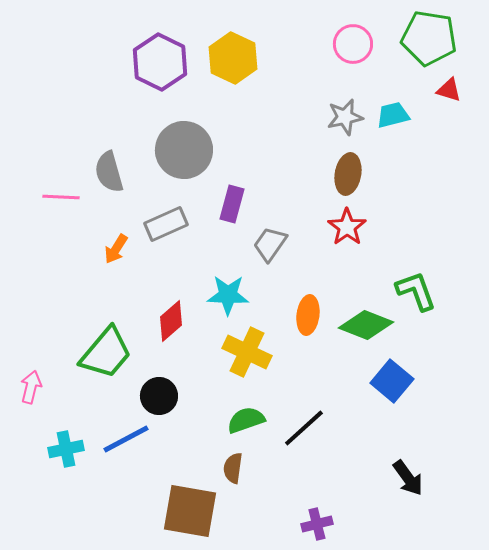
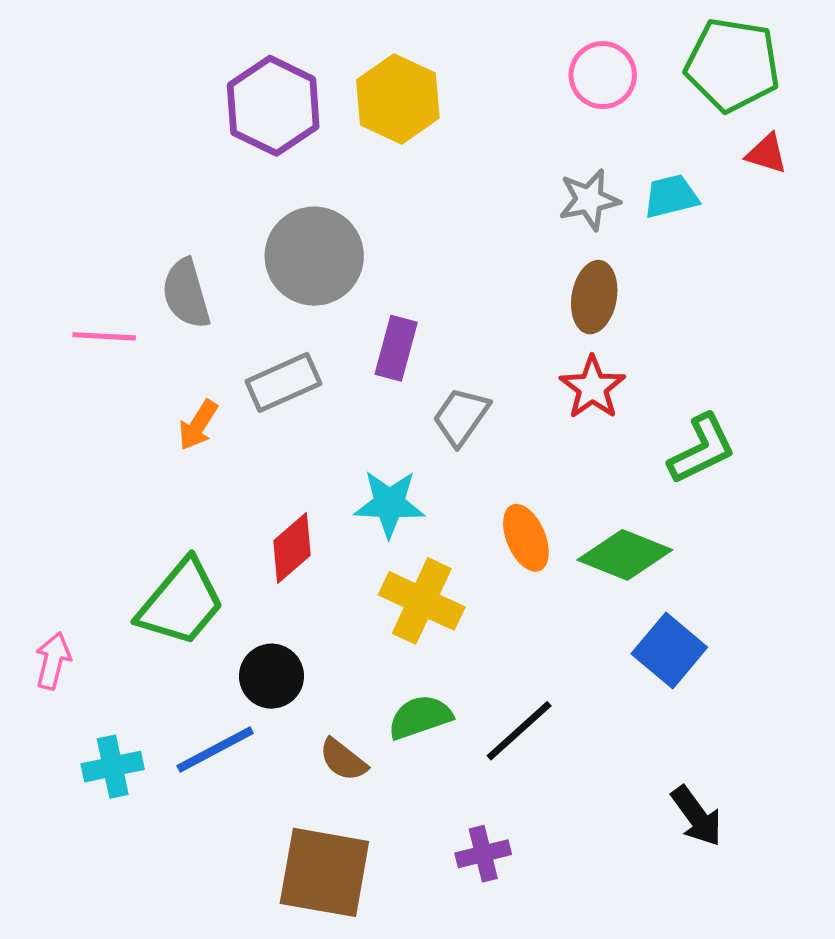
green L-shape: (416, 291) -> (702, 449), moved, turned 84
orange ellipse: (308, 315) -> (526, 538), turned -30
brown semicircle: (233, 468) -> (343, 760), moved, turned -60
purple cross: (317, 524) -> (483, 854), moved

